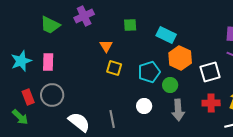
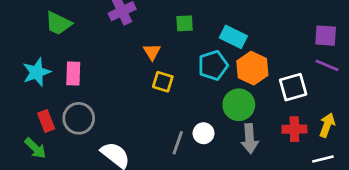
green trapezoid: (50, 25) -> (58, 23), moved
cyan pentagon: (149, 72) -> (213, 65), moved
green circle: (170, 85) -> (239, 105), size x1.5
gray line: (112, 119) -> (178, 143), moved, turned 30

